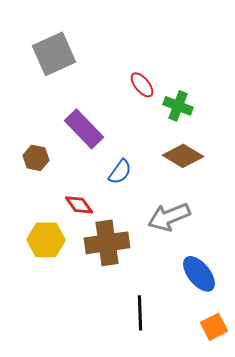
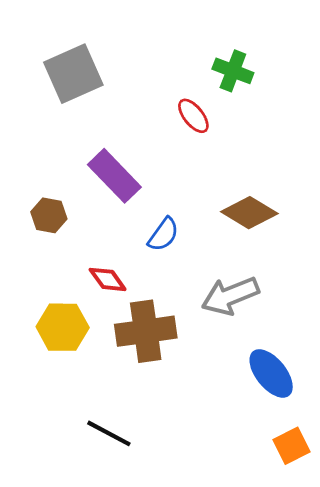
green cross: (178, 106) -> (233, 71), moved
black line: (140, 313) -> (109, 433), moved, turned -60

